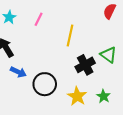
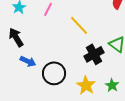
yellow line: (70, 35) -> (79, 25), turned -55

